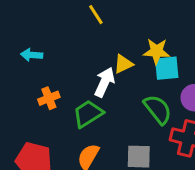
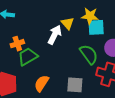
yellow triangle: (123, 64) -> (68, 23), turned -48
green trapezoid: (88, 114) -> (28, 57), moved

